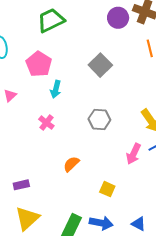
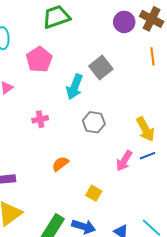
cyan arrow: (56, 89) -> (75, 87), moved, size x1.4
pink cross: (46, 123) -> (40, 119), turned 35

